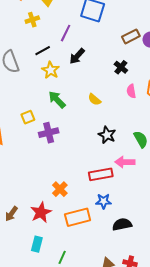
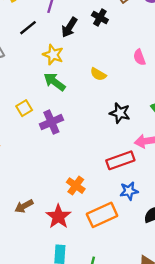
black cross: (121, 67) -> (100, 18), moved
yellow star: (51, 70) -> (53, 55), moved
brown arrow: (11, 214) -> (24, 206), moved, turned 35

